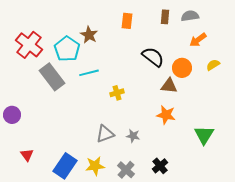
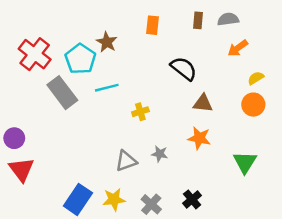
orange circle: (182, 68) -> (253, 105), moved
gray star: (133, 136) -> (160, 154), moved
red triangle: (27, 155) -> (21, 169), moved, size x1.6

